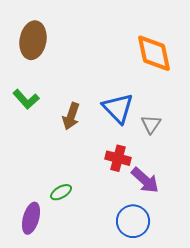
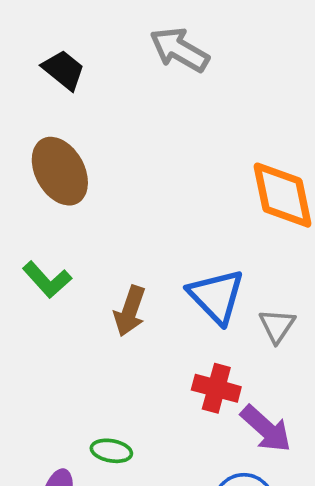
brown ellipse: (33, 40) -> (60, 171), turned -39
green ellipse: (61, 192) -> (111, 451), turned 40

